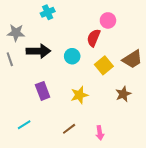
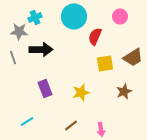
cyan cross: (48, 12) -> (35, 17), moved
pink circle: (108, 20) -> (120, 16), moved
cyan circle: (72, 56) -> (74, 16), moved, size x1.6
yellow square: (104, 65) -> (105, 63), turned 30

